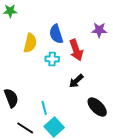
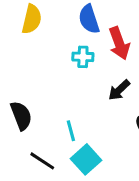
yellow semicircle: (30, 43) -> (32, 19), moved

